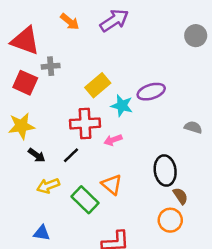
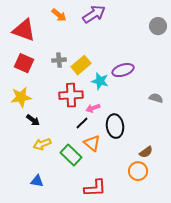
gray cross: (51, 66) -> (59, 60), moved
black line: (71, 155) -> (82, 123), moved
black ellipse: (165, 171) -> (115, 126), moved
brown semicircle: (180, 196) -> (146, 152), turned 88

